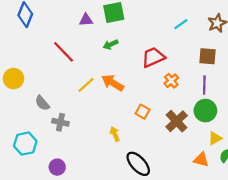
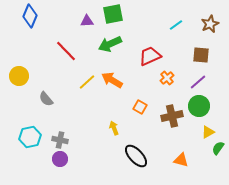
green arrow: (111, 44) -> (110, 44), size x1.6
purple line: (204, 85) -> (198, 82), turned 48
brown cross: (177, 121) -> (172, 116), turned 30
gray cross: (60, 122) -> (60, 140), moved
orange triangle: (201, 160) -> (181, 160), moved

